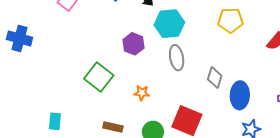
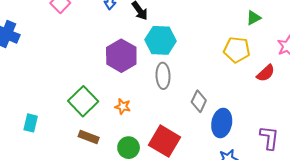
yellow pentagon: (230, 20) -> (237, 50), moved
purple hexagon: (134, 44) -> (121, 56), size x1.4
green square: (99, 77) -> (83, 101), moved

